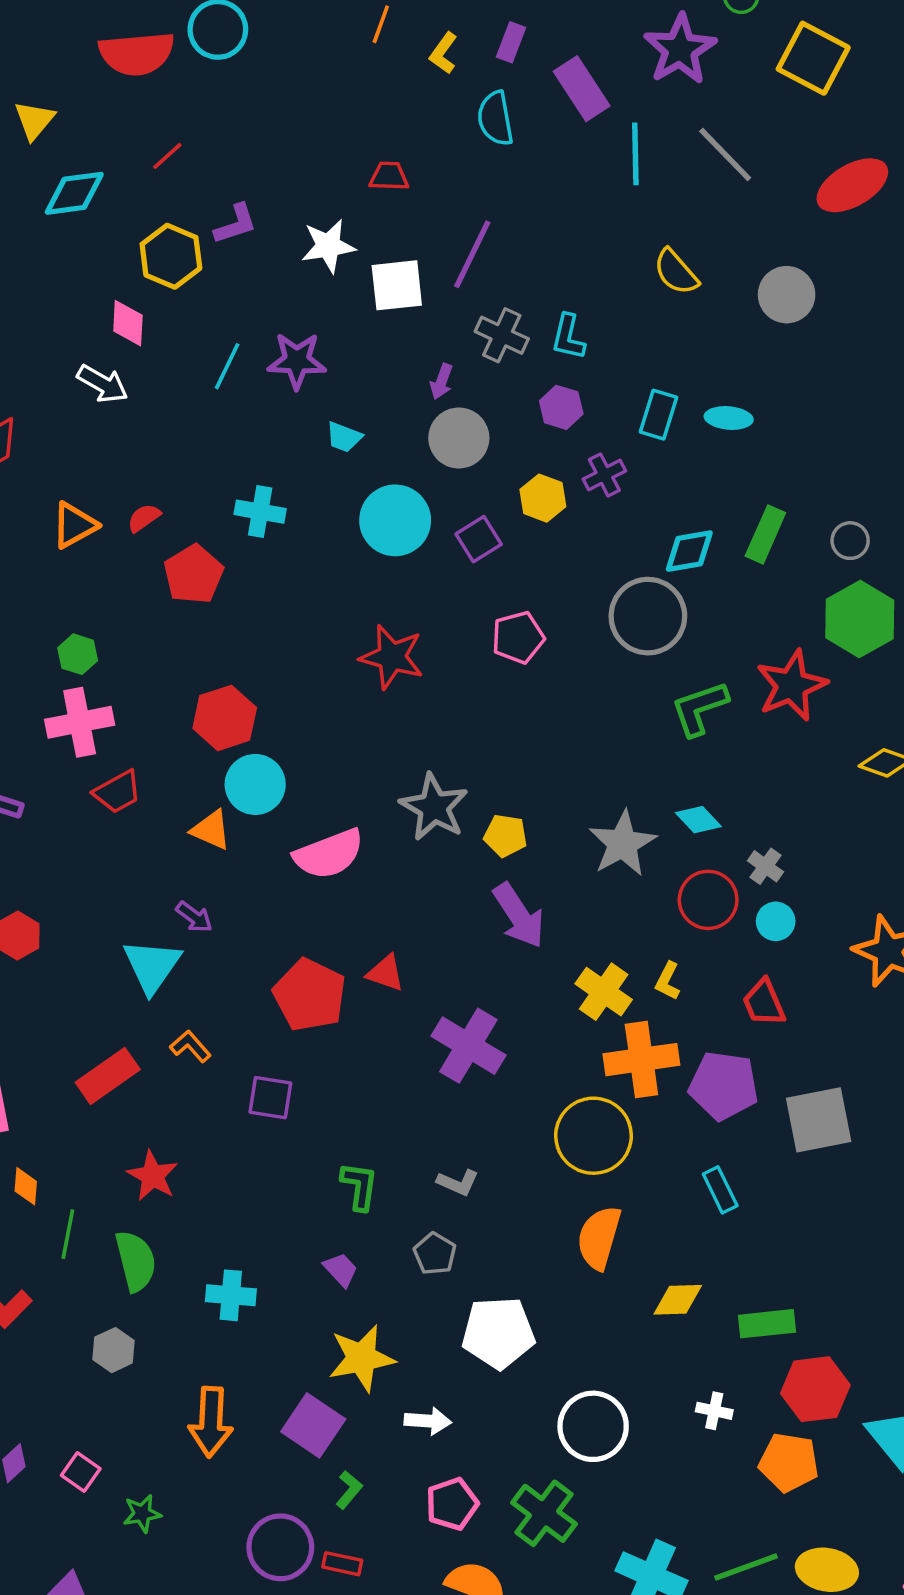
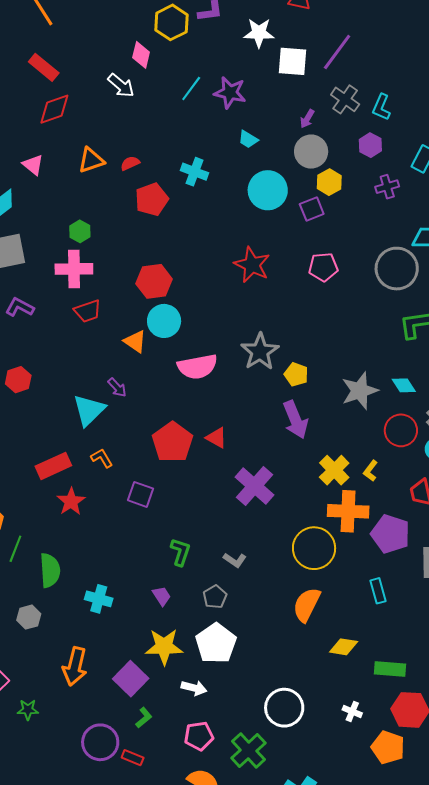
yellow hexagon: (543, 498) -> (329, 182), moved
red star: (153, 1176) -> (71, 501), moved
white pentagon: (498, 1333) -> (216, 643), moved, turned 30

